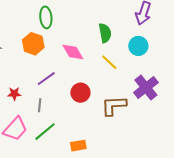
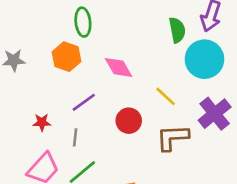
green semicircle: (105, 33) -> (177, 30), moved
cyan circle: (138, 46) -> (204, 59), size x1.5
yellow line: (109, 62) -> (166, 96), moved

